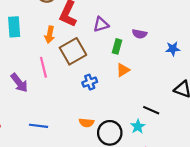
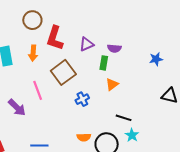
purple semicircle: (139, 34) -> (114, 48), moved
orange arrow: (50, 35) -> (33, 53), moved
black line: (151, 110) -> (124, 118), moved

